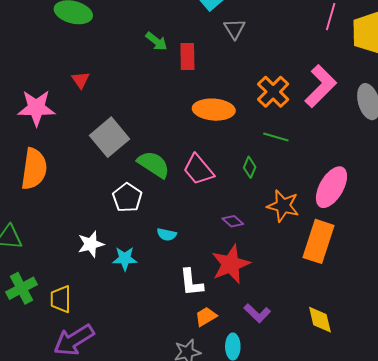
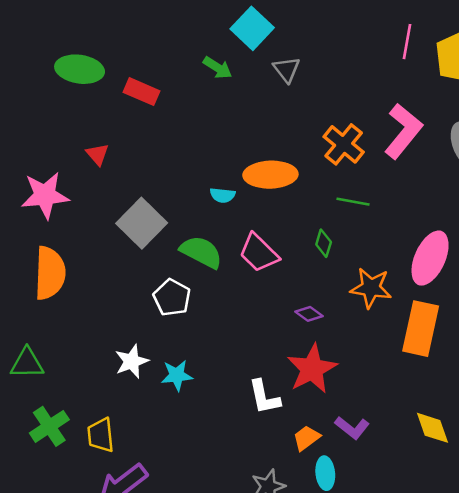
green arrow: (156, 41) -> (217, 68), moved
red rectangle: (187, 57) -> (142, 92), moved, turned -60
cyan semicircle: (167, 235) -> (223, 195), moved
orange trapezoid: (206, 317) -> (306, 438), moved

